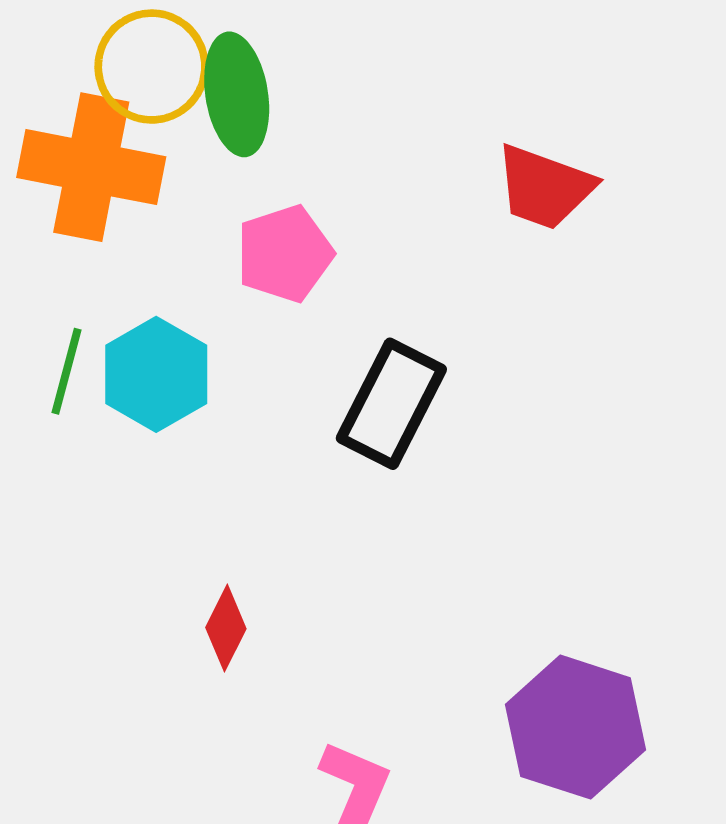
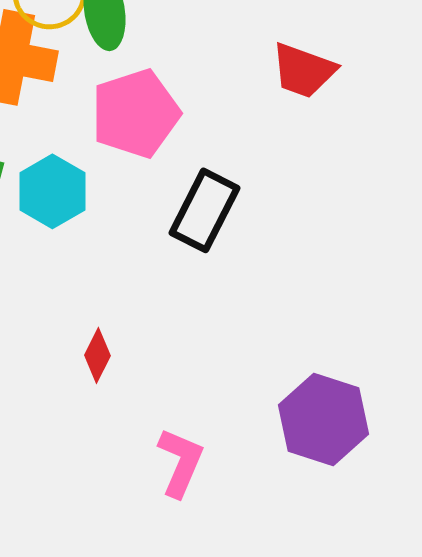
pink pentagon: (285, 254) -> (135, 113), size x1.4

